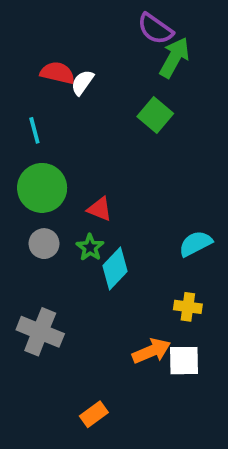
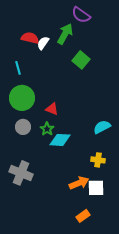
green arrow: (174, 58) -> (65, 34), moved
cyan diamond: (115, 268) -> (60, 140), turned 50
orange rectangle: (94, 414) -> (83, 216), moved

